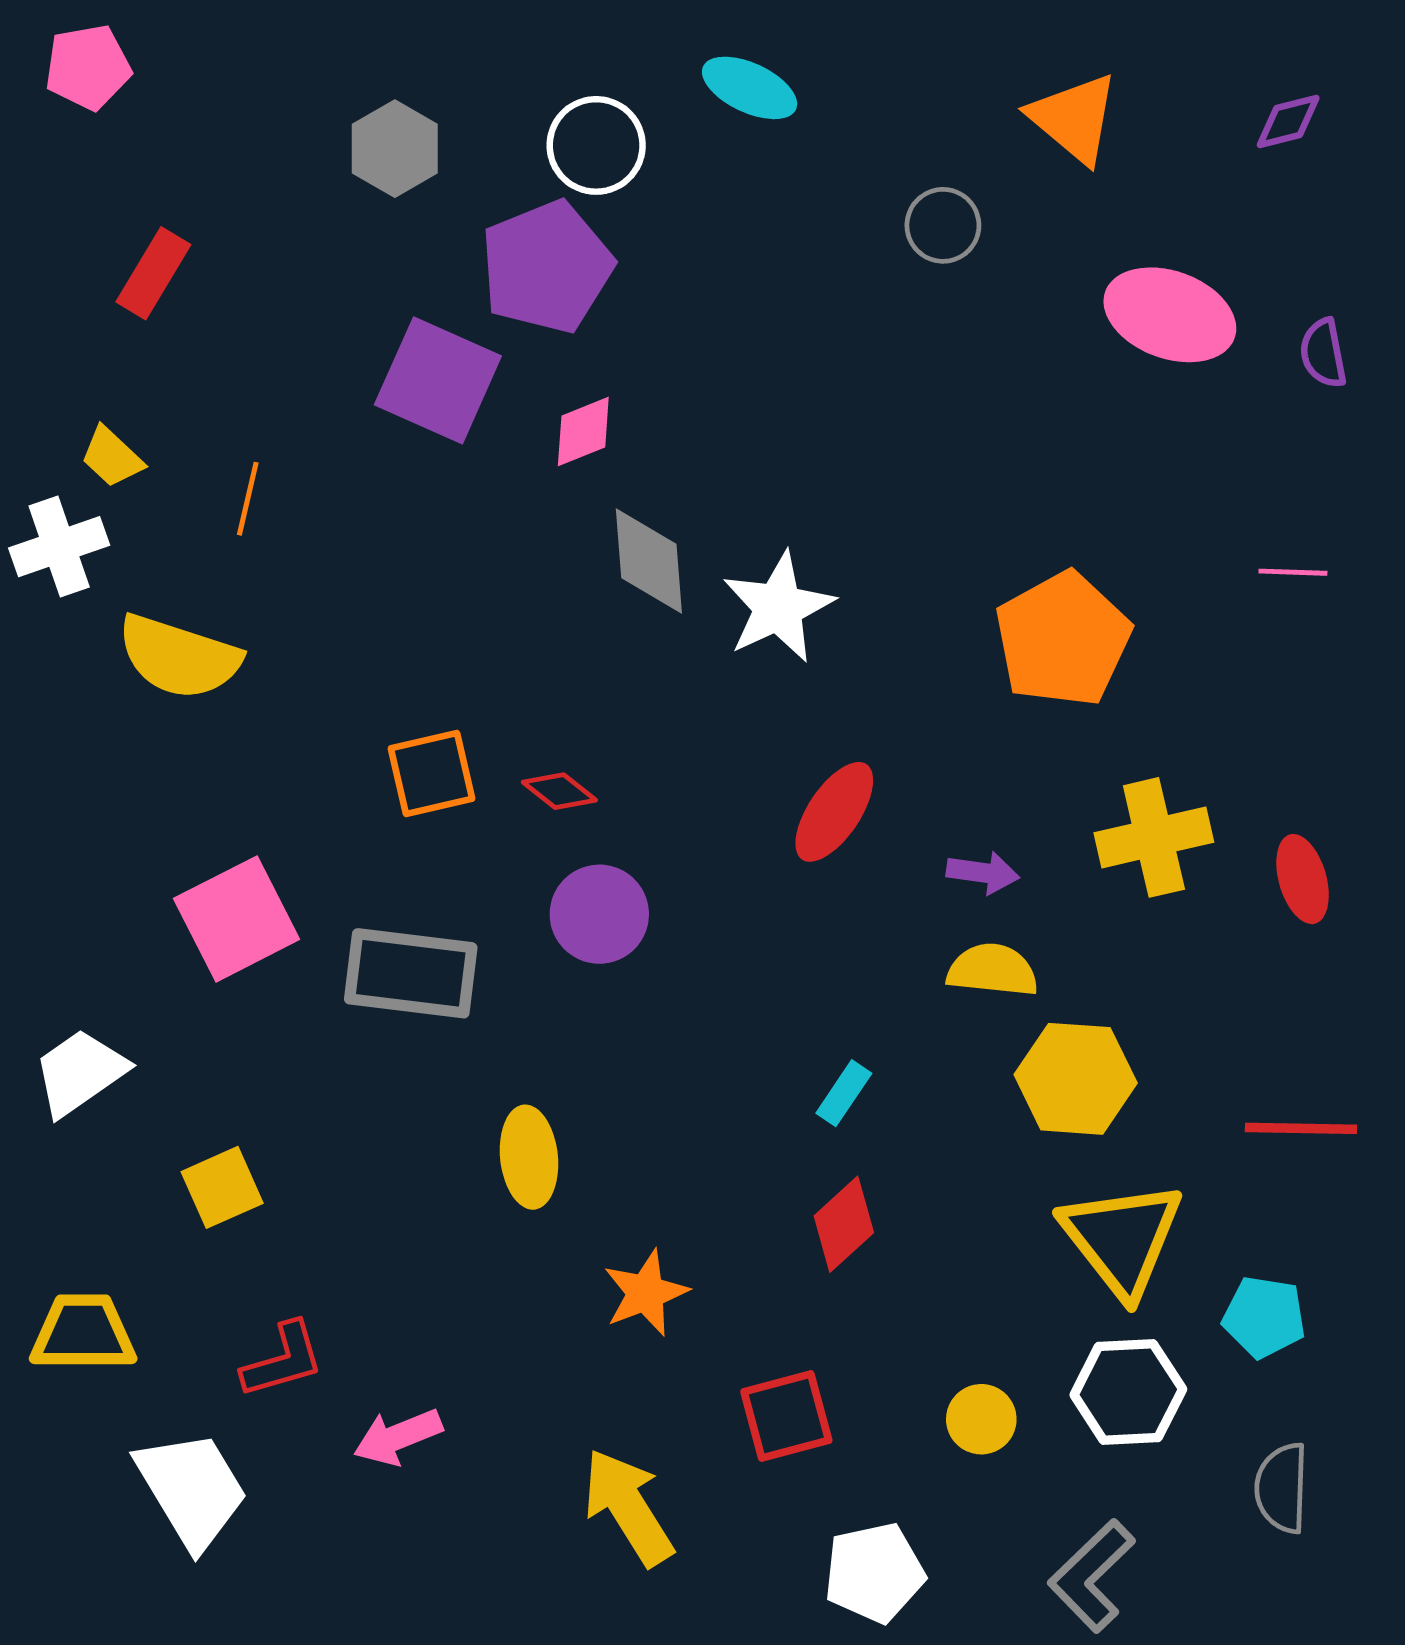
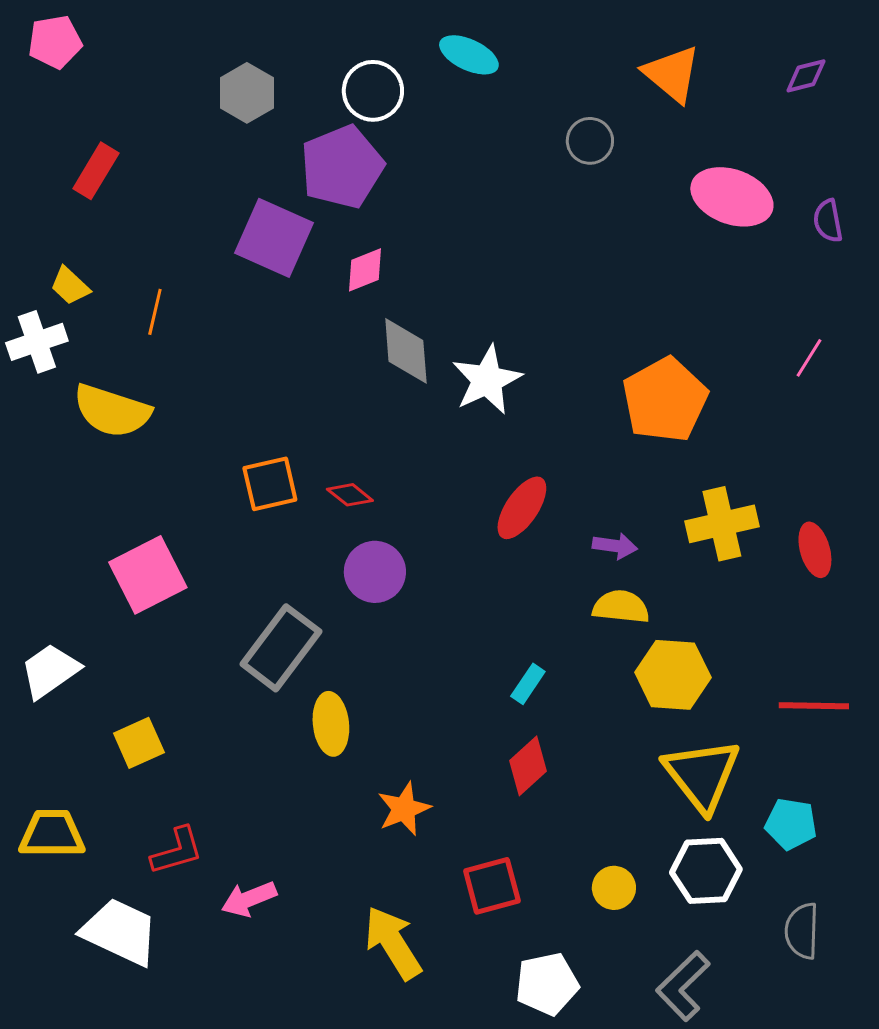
pink line: (1293, 572) -> (809, 358), turned -60
gray rectangle: (411, 973) -> (281, 648), moved, turned -60
white trapezoid: (192, 1490) -> (120, 932), turned -34

